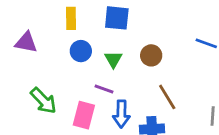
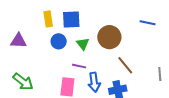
blue square: (117, 18) -> (71, 20), moved
brown circle: (151, 55) -> (109, 37), size x1.5
green arrow: (43, 101) -> (23, 82), moved

